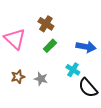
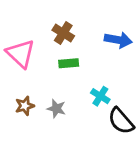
green rectangle: (50, 46) -> (69, 63), turned 40
blue arrow: (86, 47) -> (118, 40), moved

